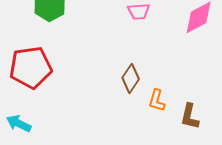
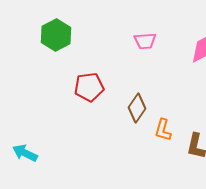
red pentagon: (31, 67) -> (89, 87), moved, size x0.7

